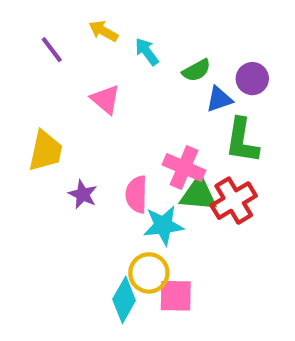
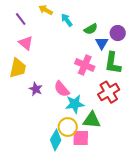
pink triangle: (105, 99) -> (26, 43), moved
blue triangle: (219, 99) -> (102, 43), turned -40
pink cross: (184, 168) -> (85, 65), moved
pink semicircle: (136, 194) -> (62, 89), turned -42
green triangle: (199, 194) -> (92, 120), moved

